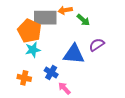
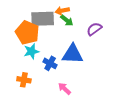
green arrow: (83, 20) -> (67, 20), moved
purple semicircle: (97, 45) -> (94, 29), moved
blue cross: (51, 72) -> (50, 63), moved

